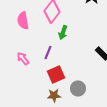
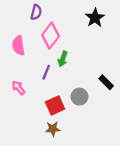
purple line: (48, 52) -> (46, 72), moved
gray circle: (78, 88) -> (79, 97), moved

